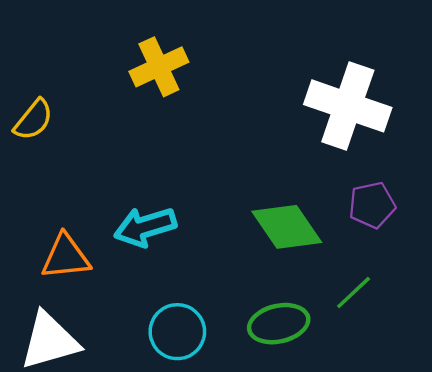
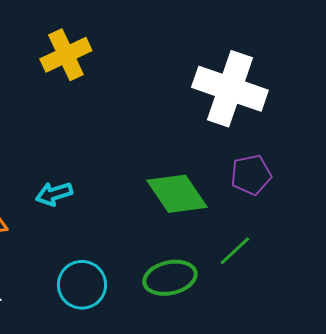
cyan arrow: (145, 227) -> (54, 194), size x0.7

